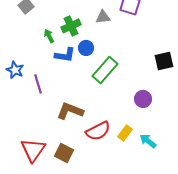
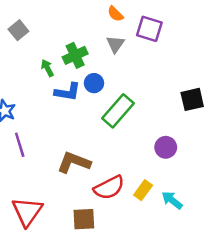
gray triangle: (103, 17) -> (115, 44), turned -49
purple line: (38, 84) -> (20, 145), moved
brown square: (64, 153) -> (84, 219), moved, turned -30

